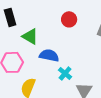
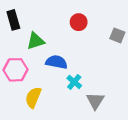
green triangle: (30, 36) -> (35, 41), turned -48

